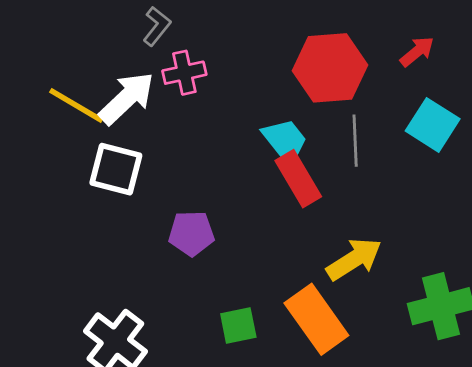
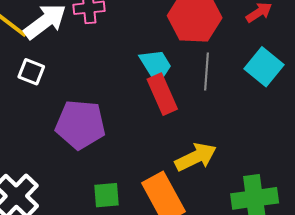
white square: (116, 169) -> (31, 72), size x0.7
purple pentagon: (191, 233) -> (80, 125), size x1.5

